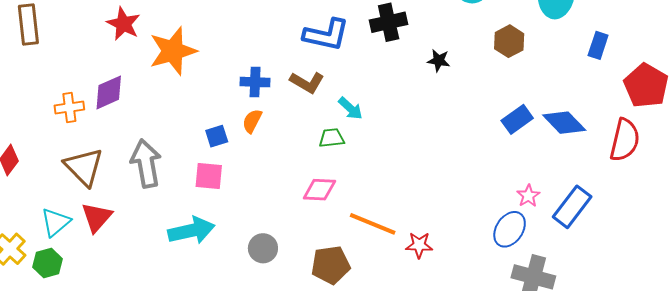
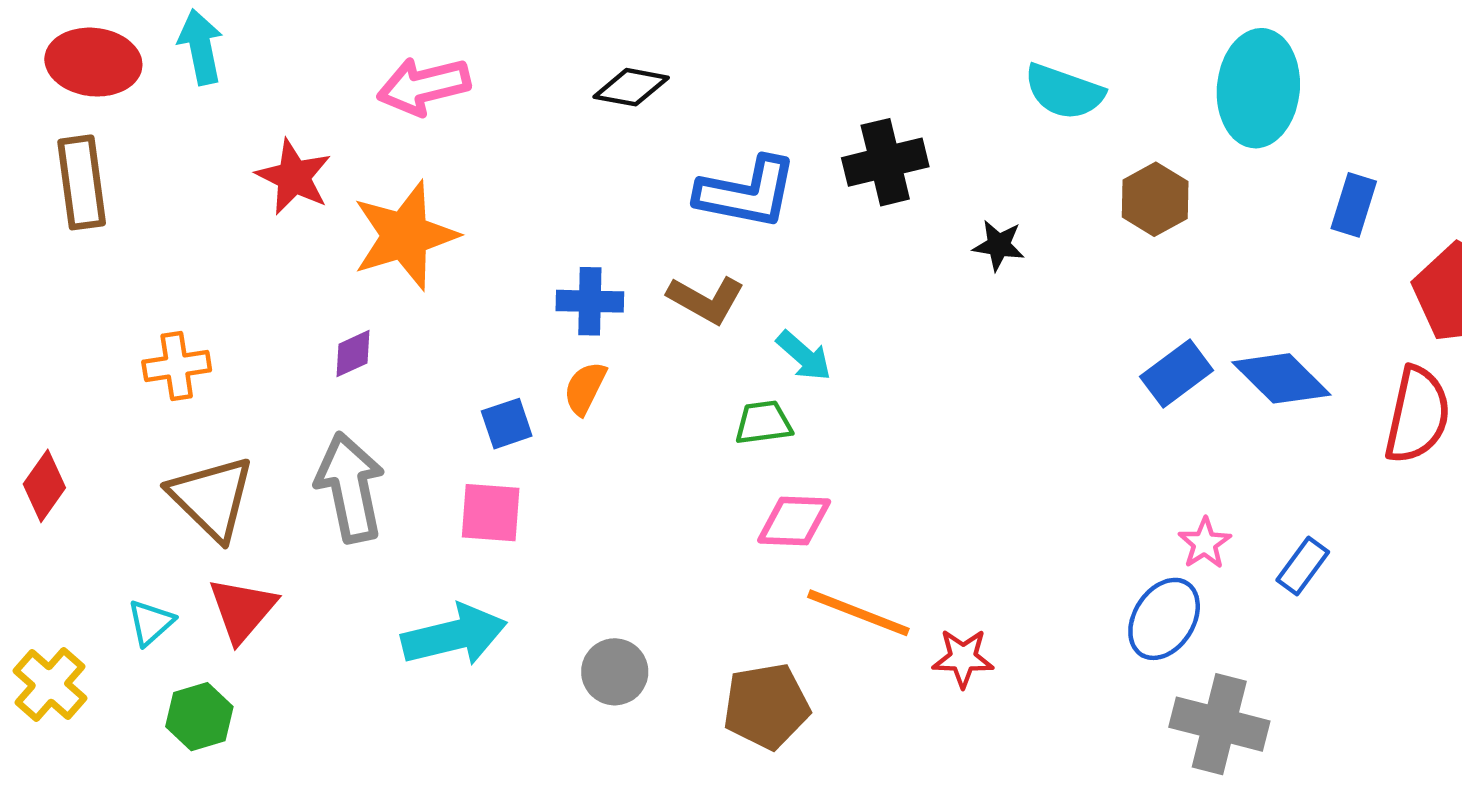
purple diamond: (109, 92) -> (353, 354), moved, size x0.6
pink diamond: (319, 190) -> (794, 521), moved
blue rectangle: (572, 207) -> (1303, 566), size x0.6
cyan triangle: (56, 222) -> (151, 623), size x0.7
green hexagon: (48, 263) -> (199, 717), moved

